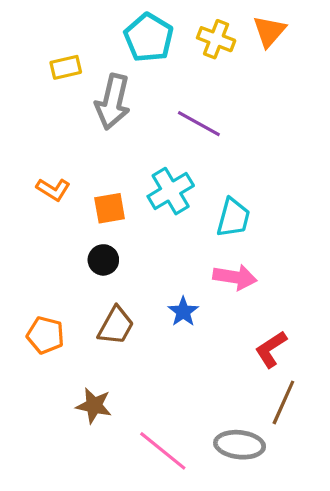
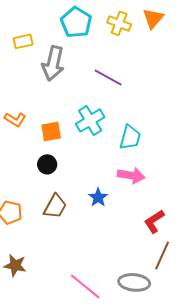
brown star: (94, 406) -> (15, 265), moved

